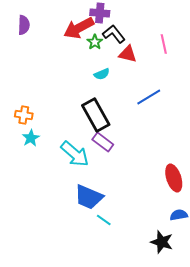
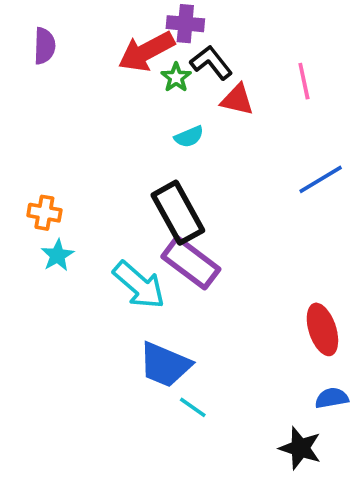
blue line: (149, 97) -> (321, 179), moved
purple rectangle: (103, 142) -> (191, 263), size x1.4

